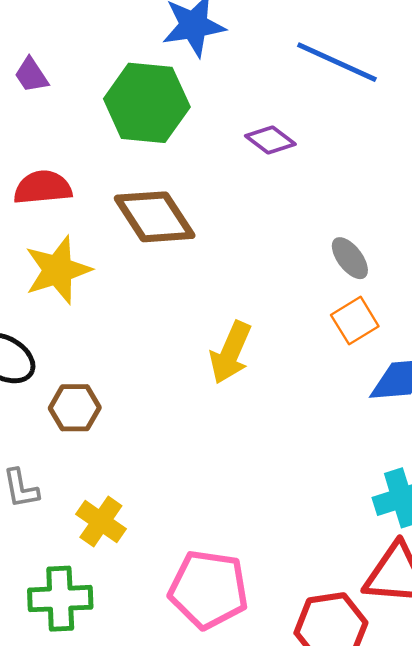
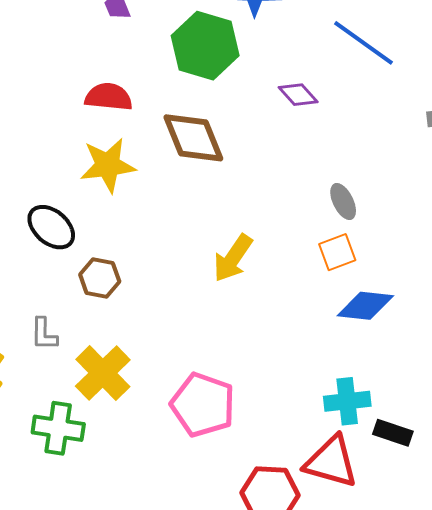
yellow cross: (101, 522) -> (103, 373), size x1.4
pink pentagon: (208, 589) -> (203, 405), moved

